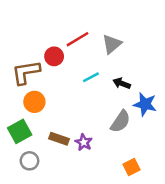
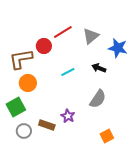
cyan line: (91, 77) -> (68, 72), moved
blue star: (145, 104) -> (118, 48), moved
brown rectangle: (59, 139) -> (47, 125), moved

